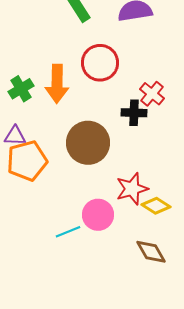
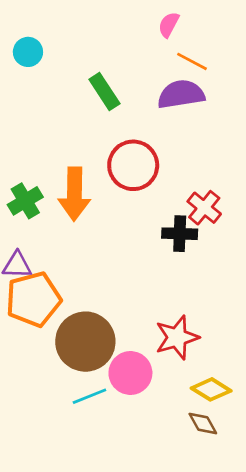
brown circle: (88, 143) -> (85, 342), moved
yellow diamond: (156, 206) -> (211, 389), moved
brown diamond: (151, 252) -> (203, 424), size x0.7

